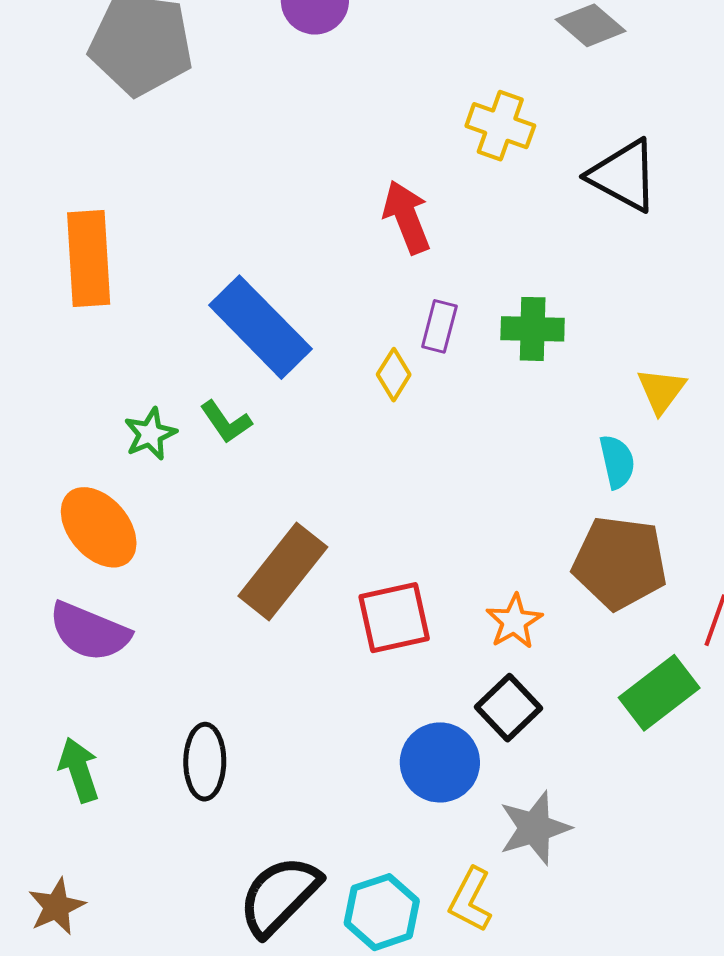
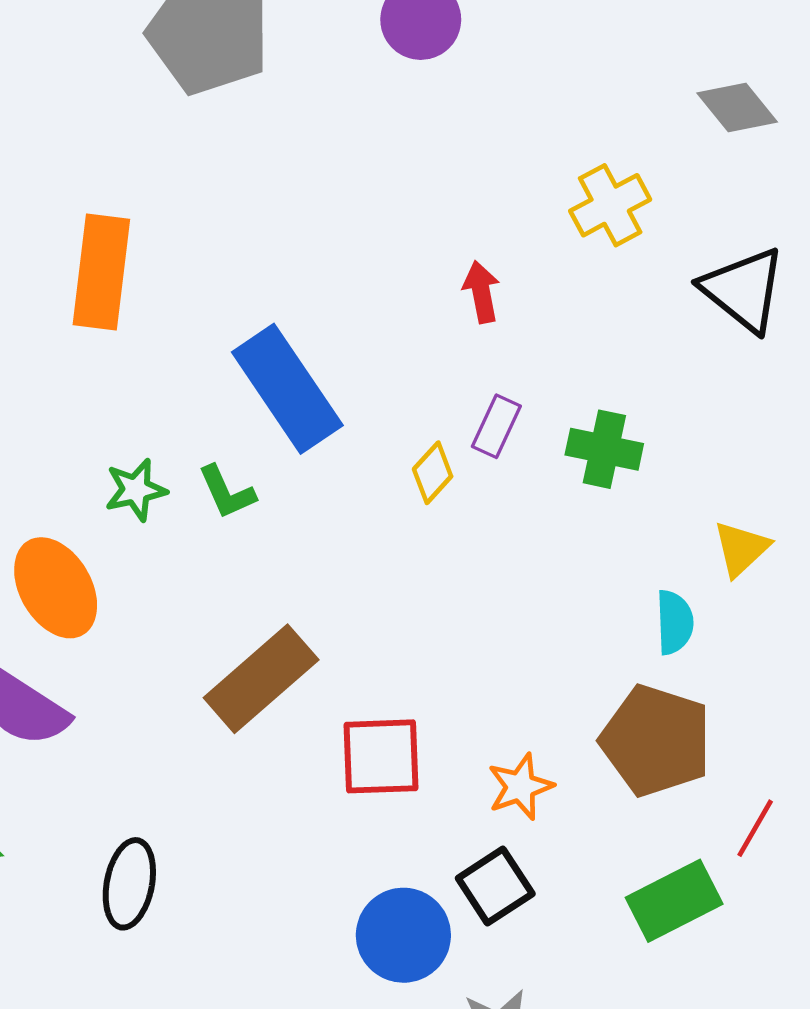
yellow cross: (500, 126) -> (610, 205), turned 32
red arrow: (407, 217) -> (481, 292), size x0.7

